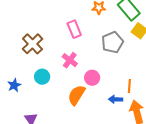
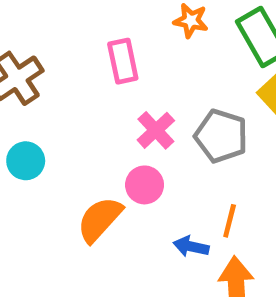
gray pentagon: (112, 42) -> (221, 136), moved, turned 30
pink cross: (70, 60) -> (156, 130), moved

